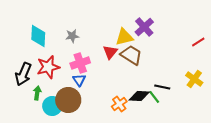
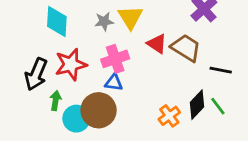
yellow triangle: (124, 37) -> (130, 17), moved, turned -48
red triangle: (110, 52) -> (157, 44), turned -35
blue triangle: (79, 80) -> (114, 83), turned -48
black line: (162, 87) -> (221, 70), moved
black diamond: (139, 96) -> (197, 105), turned -50

